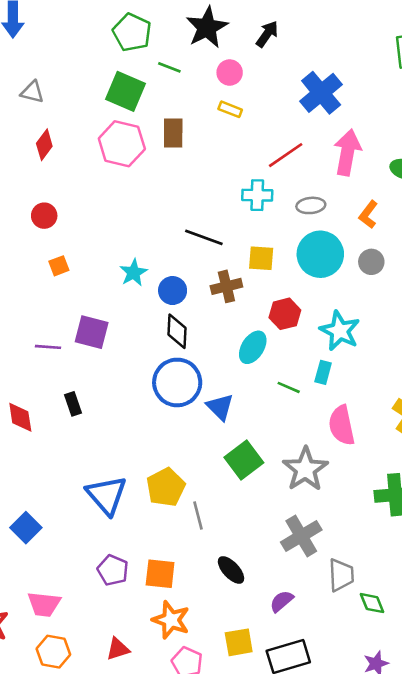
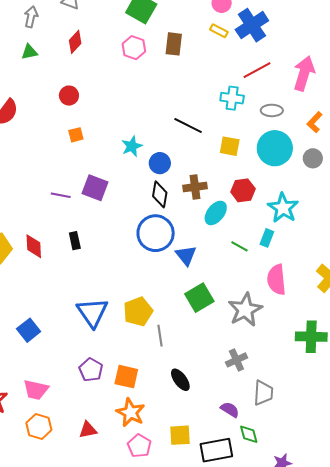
blue cross: (321, 93) -> (252, 25), moved
pink hexagon: (122, 144) -> (134, 48), size x0.7
brown cross: (226, 286) -> (195, 187), moved
gray cross: (301, 536) -> (236, 360), size x0.7
purple semicircle: (282, 601) -> (230, 410), moved, turned 66
green diamond: (372, 603) -> (249, 434), moved

